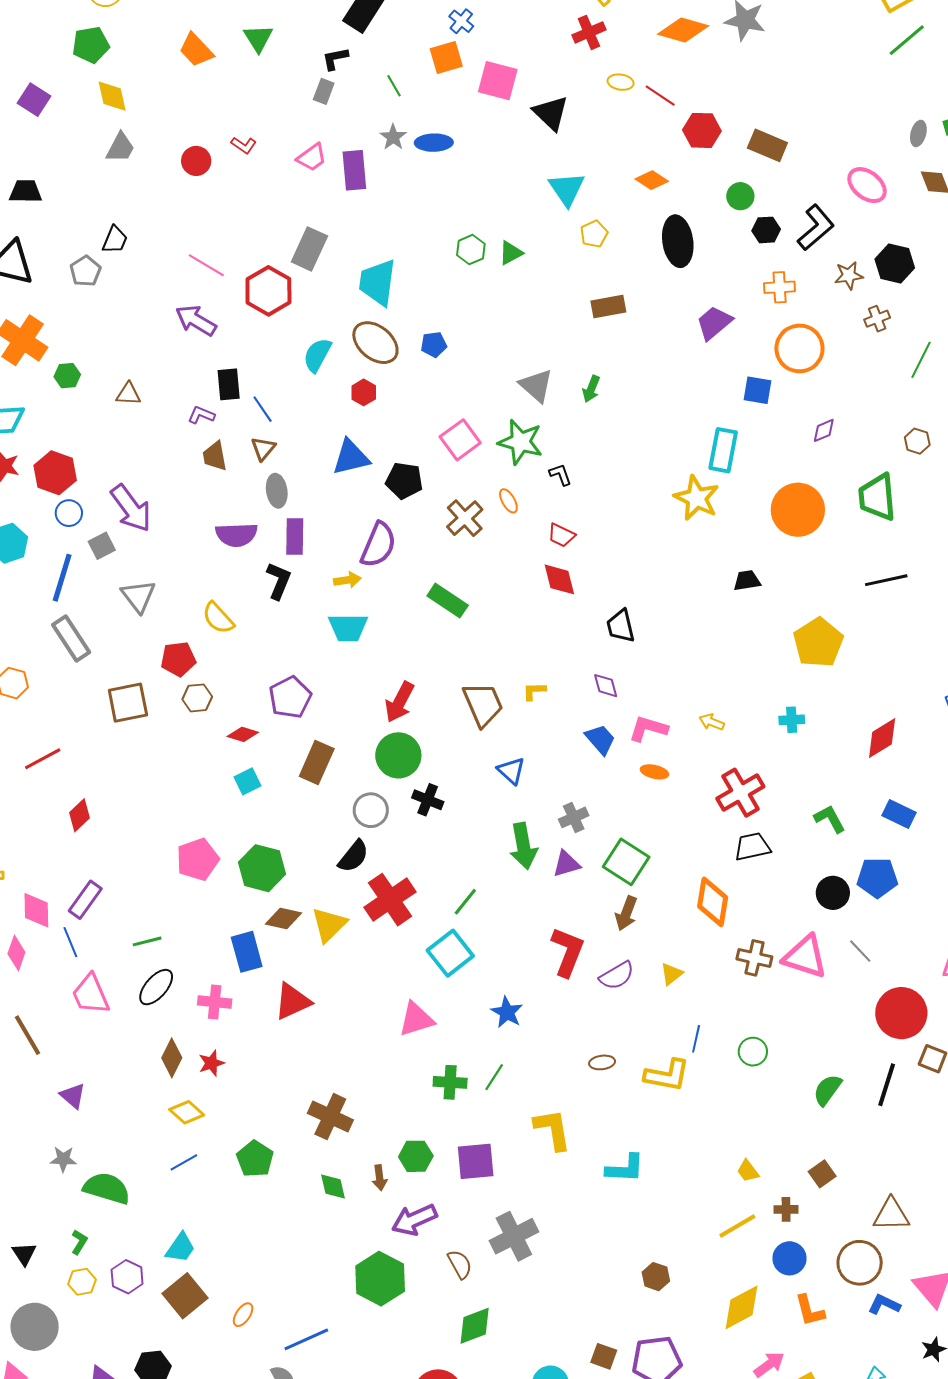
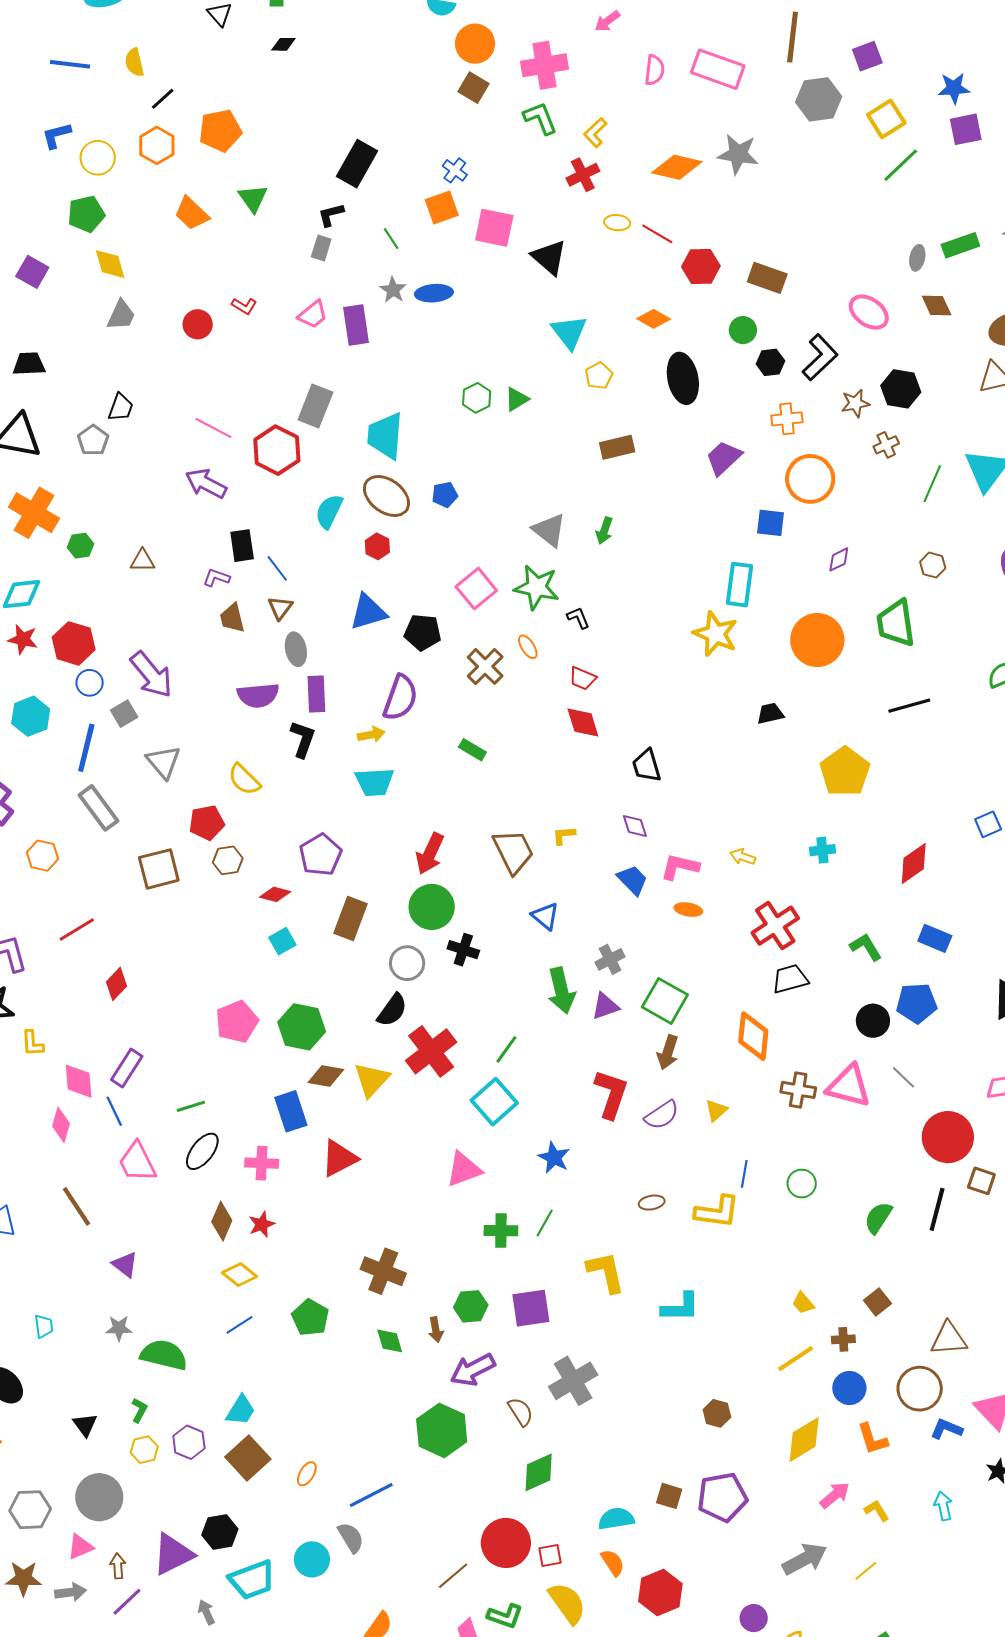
green rectangle: (448, 601) -> (472, 750), size x0.7

